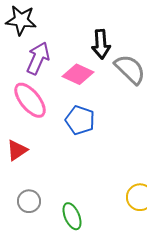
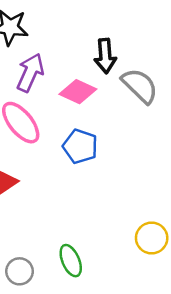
gray circle: (29, 201) -> (20, 271), moved

